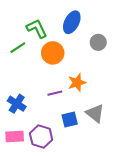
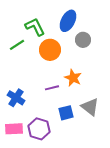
gray circle: (98, 42) -> (83, 40), moved
orange star: (77, 83) -> (73, 78), turned -30

